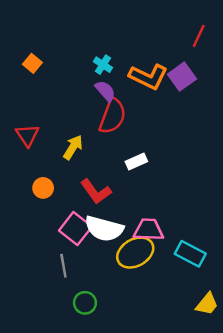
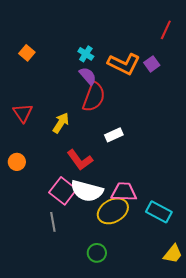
purple square: (182, 77) -> (152, 64), size x0.7
orange circle: (43, 188) -> (17, 162), moved
green circle: (85, 303) -> (97, 253), moved

